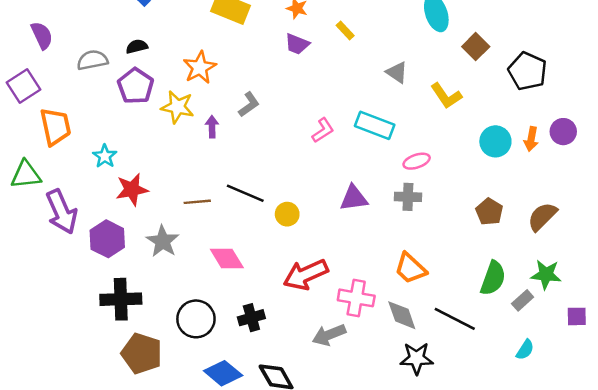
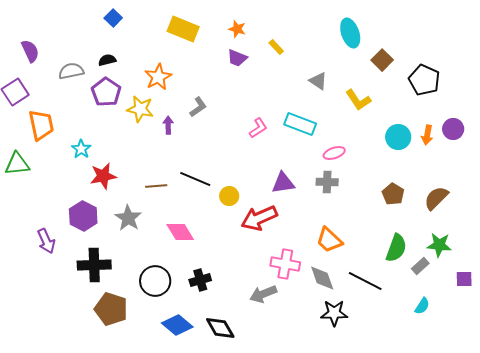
purple arrow: (62, 212) -> (46, 241), moved, size x0.7
red arrow: (306, 275) -> (259, 218), moved

